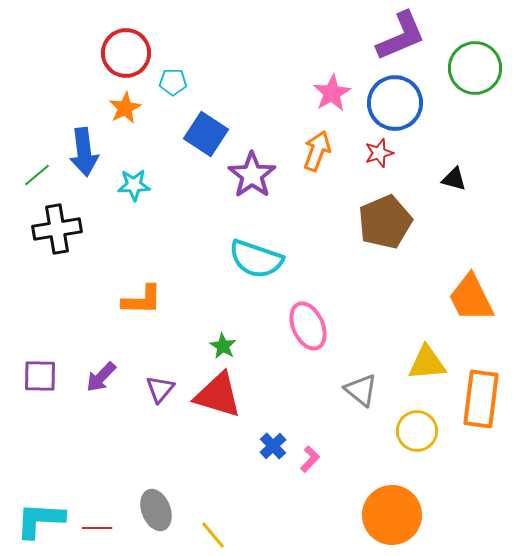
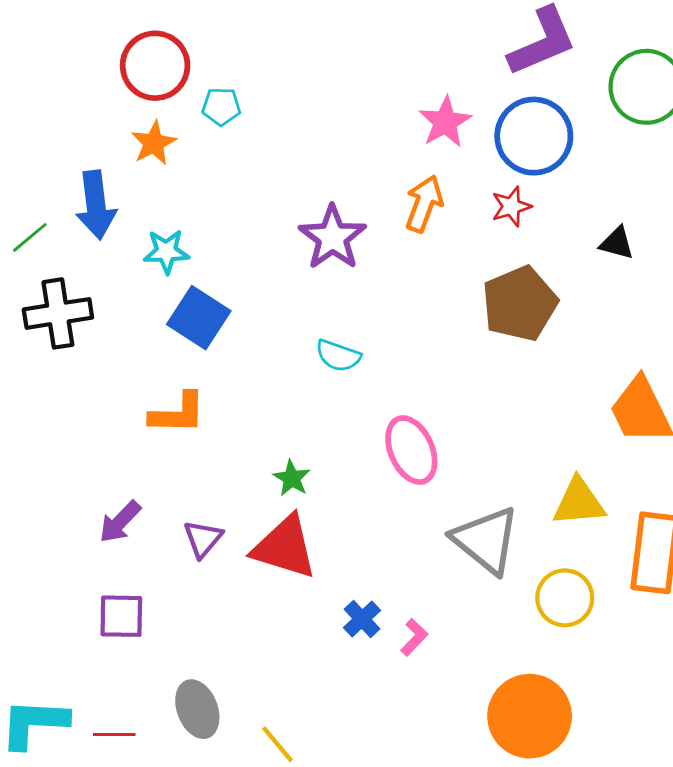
blue square: (206, 134) -> (199, 318), moved
cyan semicircle: (256, 259) -> (338, 356), size x0.6
purple square: (40, 376) -> (121, 616), moved
gray triangle: (361, 390) -> (486, 540), size x1.5

